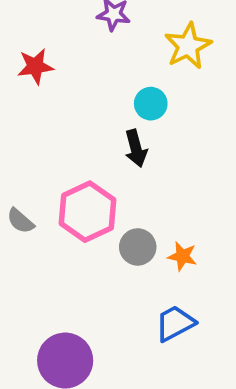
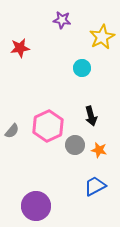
black arrow: (136, 148) -> (91, 116), moved
gray semicircle: (20, 221) -> (12, 131), turned -91

